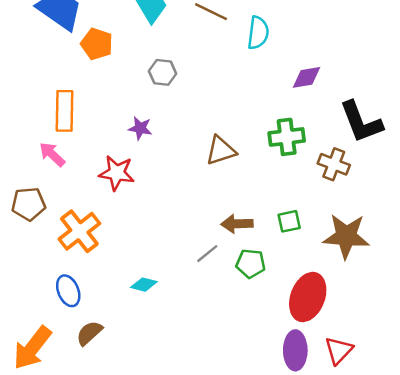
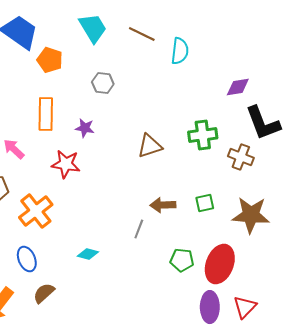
purple diamond: (306, 77) -> (238, 87), moved
orange rectangle: (65, 111) -> (46, 114), moved
gray line: (207, 254) -> (139, 229), turned -30
green pentagon: (251, 263) -> (182, 260), moved

